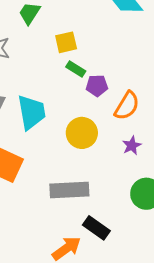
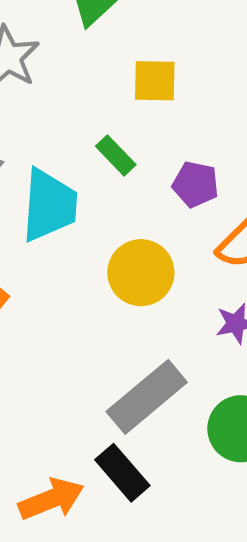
green rectangle: (76, 69) -> (116, 155), moved
gray rectangle: (69, 190) -> (147, 397), moved, turned -51

